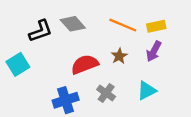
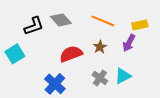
yellow rectangle: (156, 26) -> (140, 25), moved
gray cross: (106, 93) -> (100, 78), moved
blue cross: (66, 100) -> (55, 84), turned -30

